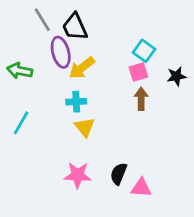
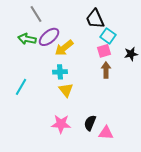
black trapezoid: (75, 27) -> (95, 19), moved
purple ellipse: (61, 52) -> (49, 37), turned 65
green arrow: (20, 71) -> (27, 39), moved

